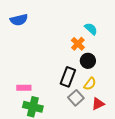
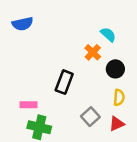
black circle: (88, 61) -> (115, 69), moved
black rectangle: (68, 77) -> (64, 82), moved
yellow semicircle: (90, 84) -> (119, 98), moved, turned -32

